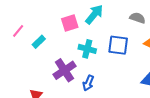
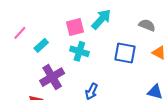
cyan cross: (87, 49) -> (79, 51), moved
purple cross: (64, 70) -> (52, 77), moved

